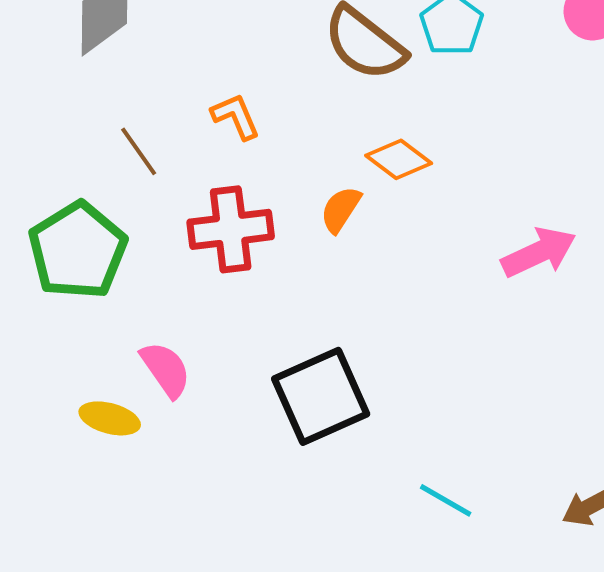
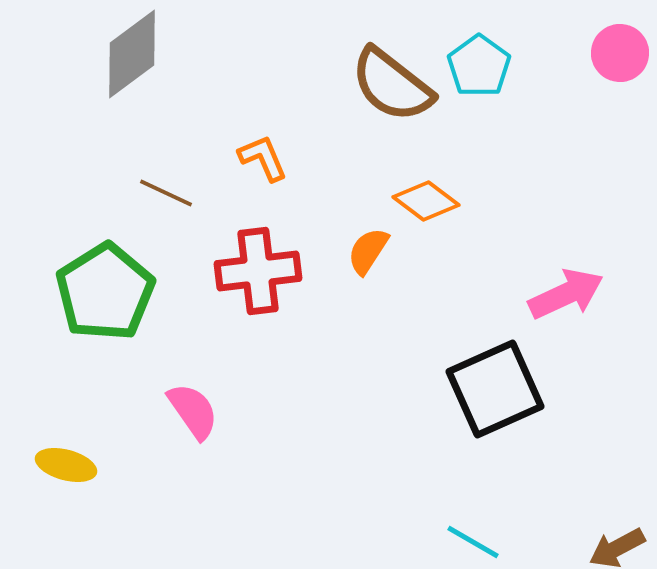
brown line: (139, 151) -> (166, 193), turned -30
black square: (321, 396) -> (495, 389), moved
yellow ellipse: (110, 418) -> (66, 465), moved

